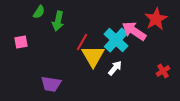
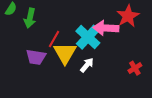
pink arrow: (134, 31) -> (106, 28), turned -30
purple trapezoid: (51, 84) -> (36, 57), moved

